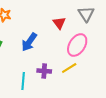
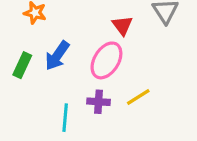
blue arrow: (29, 42) -> (57, 56), moved
pink ellipse: (77, 45) -> (106, 60), moved

